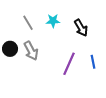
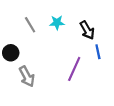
gray arrow: (31, 51) -> (27, 76), moved
blue line: (93, 62) -> (98, 52), moved

